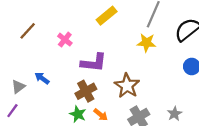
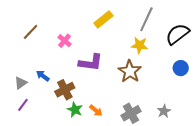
brown star: (127, 86) -> (130, 71), moved
brown cross: (86, 91) -> (65, 90), moved
purple line: (12, 111) -> (23, 105), moved

